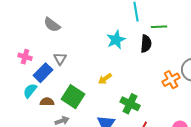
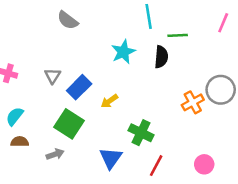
gray semicircle: (52, 25) -> (68, 20), moved
blue rectangle: (43, 73) -> (79, 87), moved
brown semicircle: (47, 102) -> (20, 142), moved

